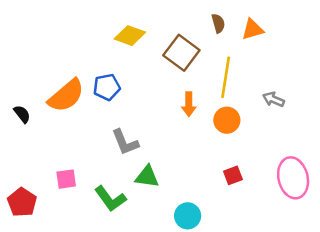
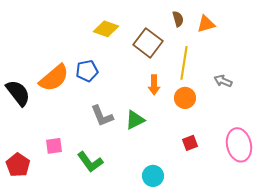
black semicircle: (22, 114) -> (18, 93), size x1.8
green triangle: (147, 177) -> (135, 120), moved, turned -35

